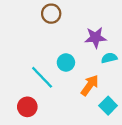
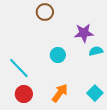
cyan line: (42, 77) -> (19, 68), moved
orange arrow: (90, 85) -> (60, 93), moved

